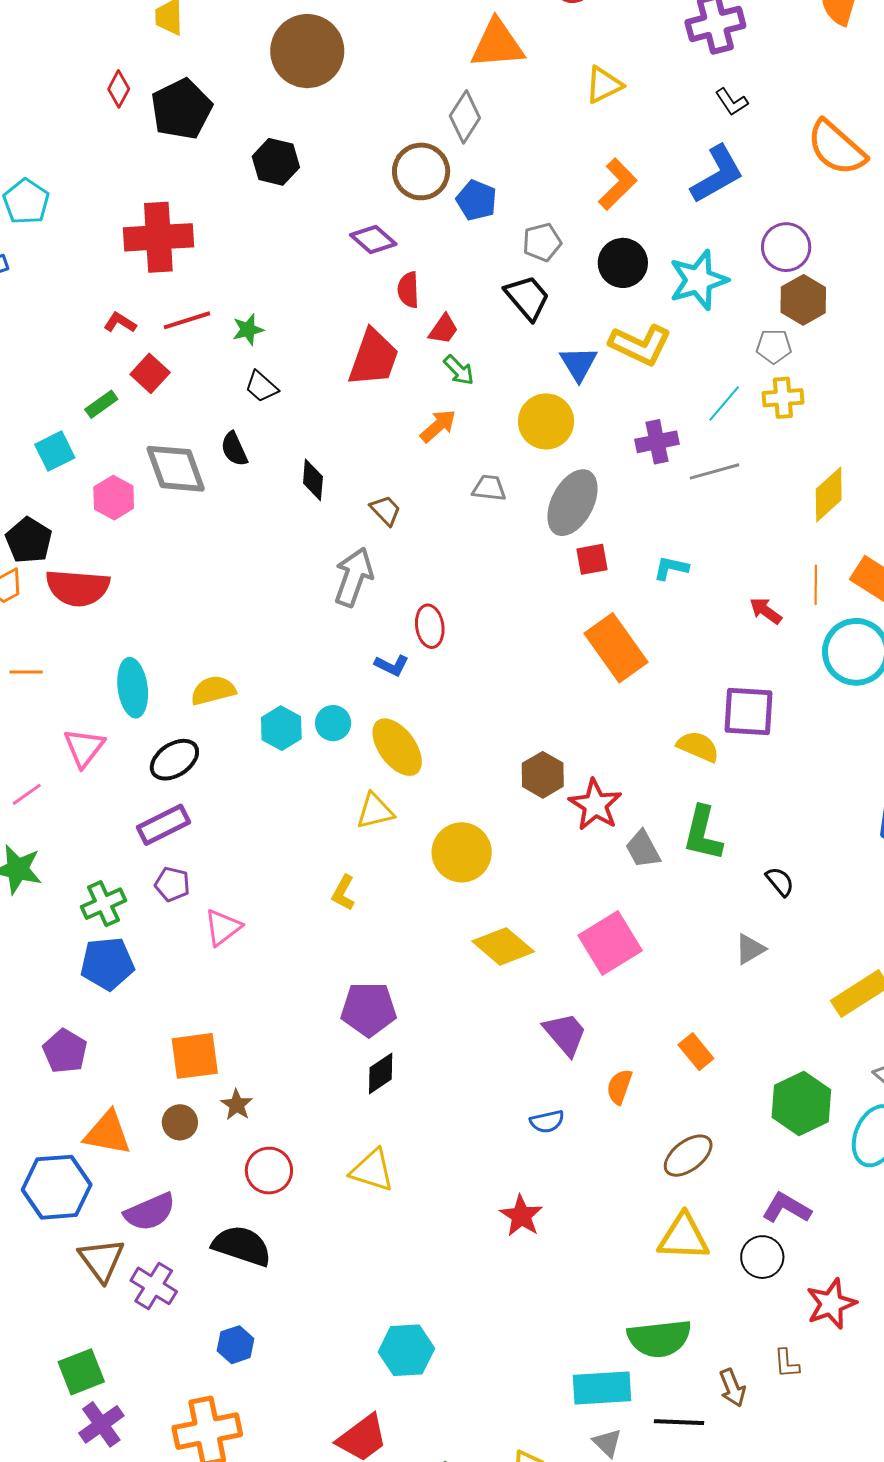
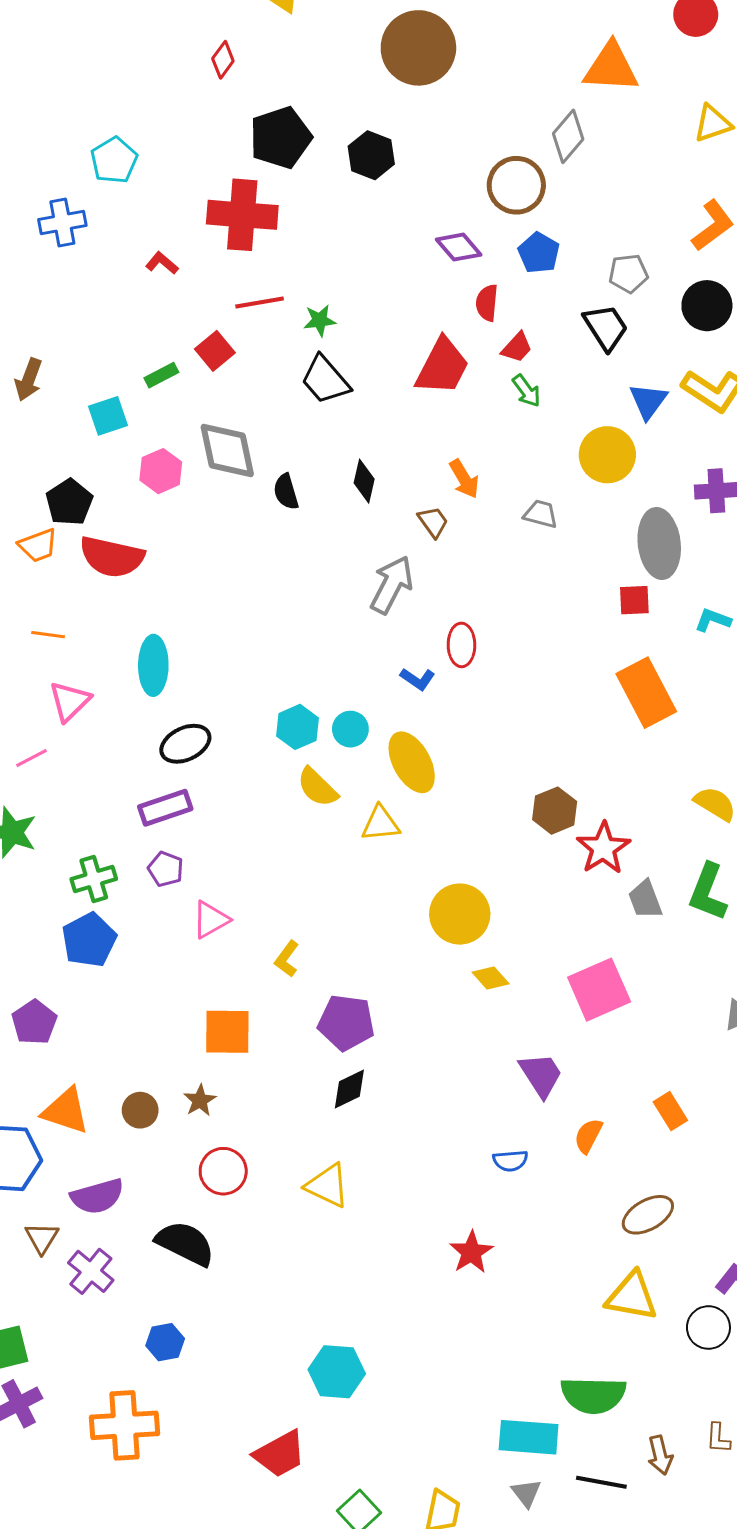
black pentagon: (181, 109) -> (281, 138), moved
blue pentagon: (476, 200) -> (539, 253), moved
red L-shape: (120, 323) -> (162, 263), moved
black trapezoid: (261, 387) -> (325, 380), size x1.5
orange arrow: (438, 426) -> (464, 479), moved, turned 93
black semicircle: (234, 449) -> (286, 492), moved
gray ellipse: (572, 503) -> (659, 543), moved, turned -42
yellow semicircle: (213, 690) -> (317, 787), moved, turned -129
pink triangle: (84, 748) -> (70, 701), moved
yellow circle: (462, 852) -> (460, 914), moved
yellow L-shape: (343, 893) -> (287, 959), moved
yellow diamond: (503, 946) -> (491, 978), size x0.6
blue pentagon: (107, 964) -> (89, 940), turned -30
orange square: (195, 1056) -> (227, 1032), moved
brown triangle: (101, 1260) -> (42, 1238), size x0.7

